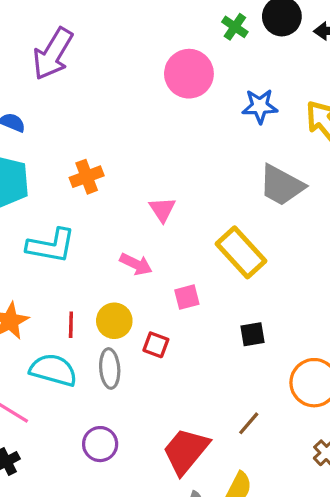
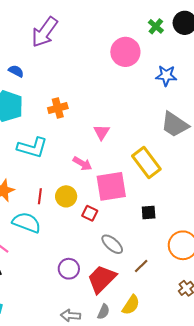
pink square: (187, 297) -> (111, 186), size x2.0
gray ellipse: (110, 368) -> (112, 244), moved, turned -50
purple circle: (100, 444) -> (69, 269), moved

